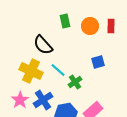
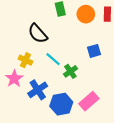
yellow cross: (31, 71) -> (25, 60), size x0.6
pink star: (20, 100) -> (14, 79), moved

